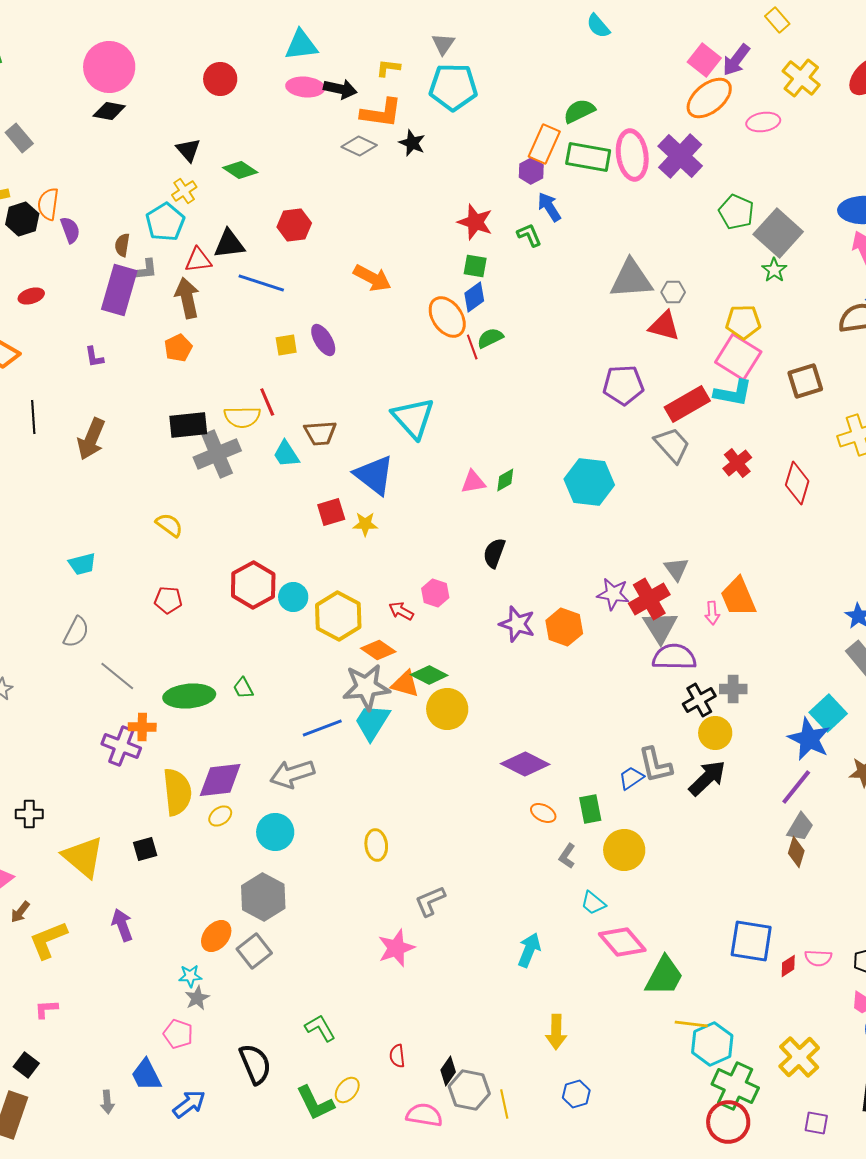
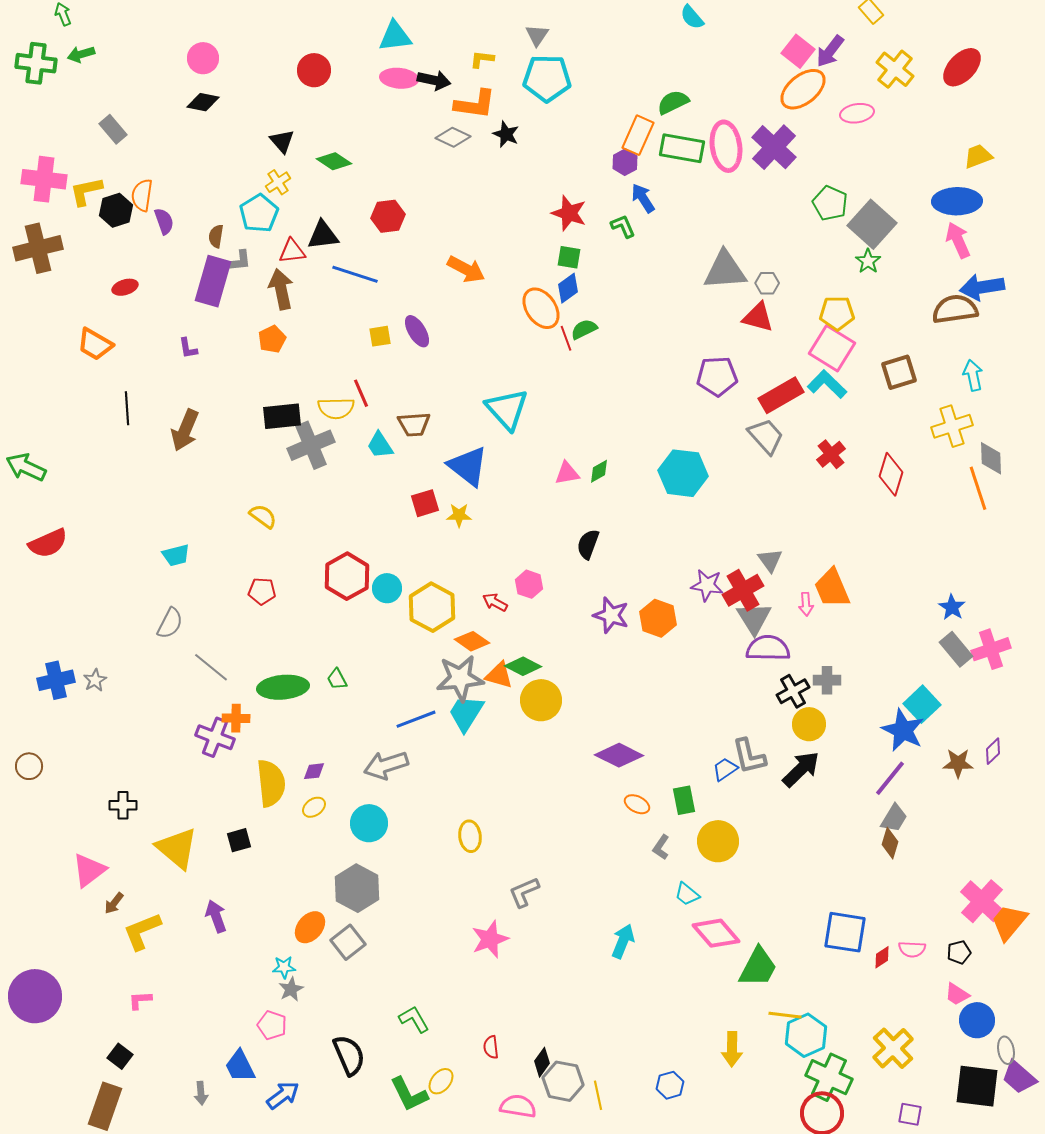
pink circle: (109, 67) -> (203, 58), size x0.6
cyan L-shape: (733, 393) -> (827, 384), turned -147
purple diamond: (220, 780) -> (314, 771), size x0.5
yellow arrow: (556, 1032) -> (732, 1049), moved

